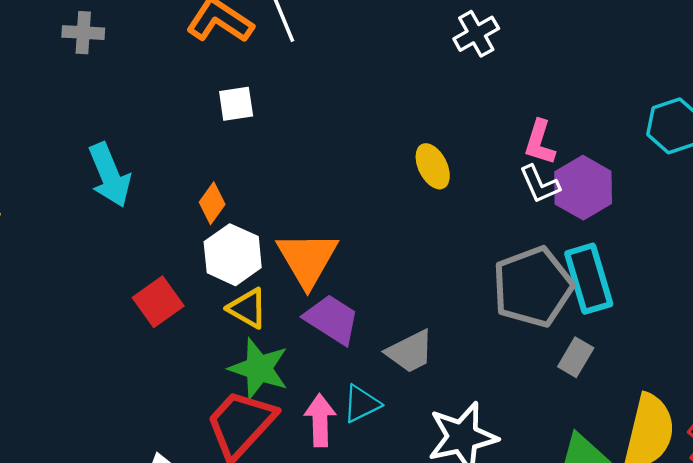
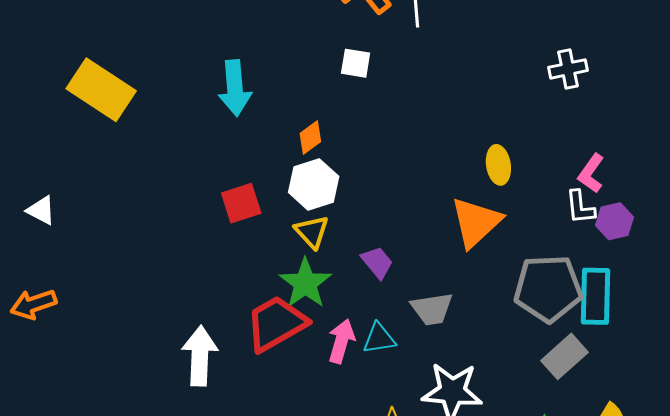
purple hexagon: (583, 188) -> (614, 221), size x0.7
orange triangle: (307, 259) -> (476, 222), moved
purple trapezoid: (332, 319) -> (377, 262), size x0.7
gray rectangle: (576, 357) -> (564, 356), size x1.4

